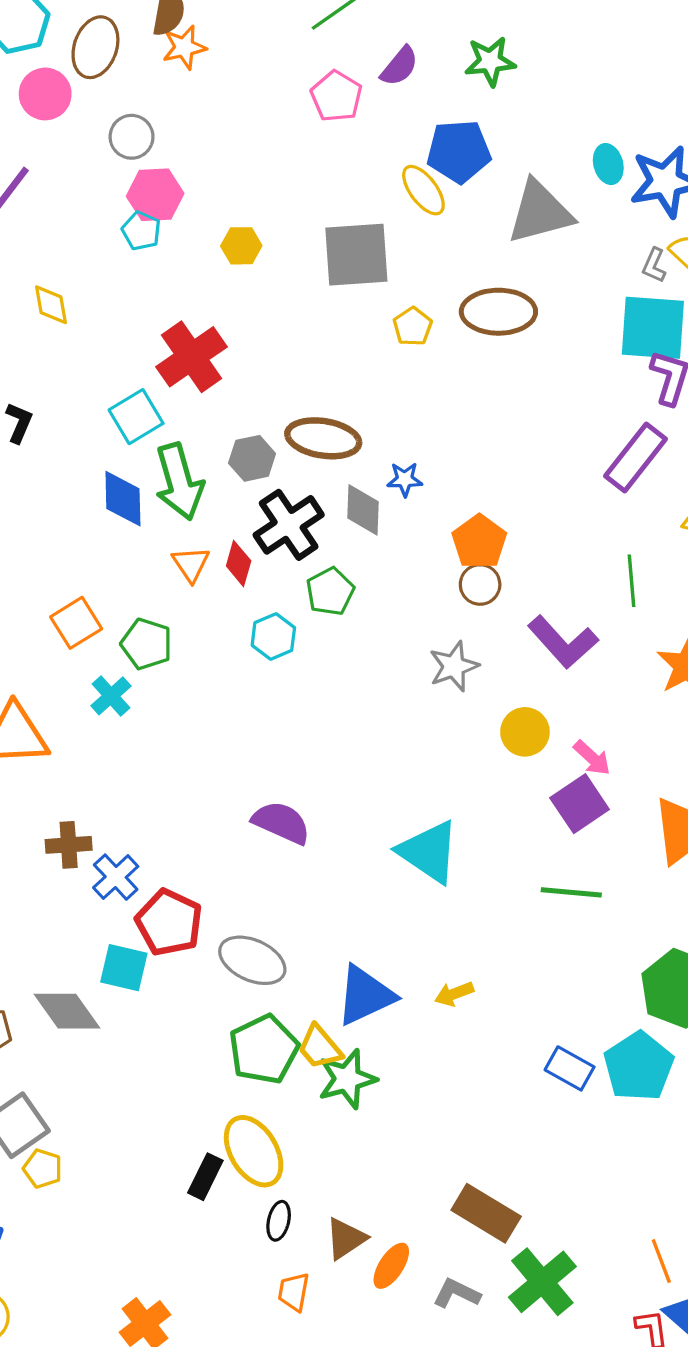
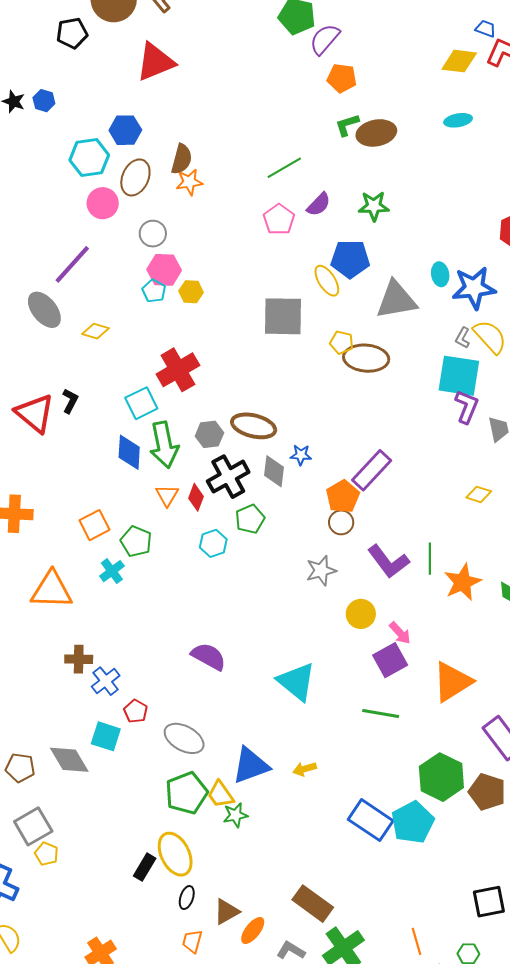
yellow hexagon: (241, 246) -> (191, 292), moved
yellow diamond: (51, 305) -> (95, 331), turned -68
yellow pentagon: (413, 326) -> (342, 343), moved, turned -30
purple rectangle: (636, 457) -> (372, 470), moved
green line: (632, 581) -> (430, 559), moved
red pentagon: (169, 922) -> (136, 711), size x0.6
blue rectangle: (570, 1068) -> (371, 820), size x1.5
green star: (347, 1079) -> (235, 815), size x0.7

